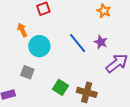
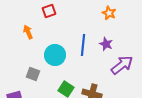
blue line: (78, 43) -> (83, 45), turned 45
cyan circle: (39, 46) -> (55, 55), moved

